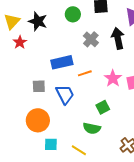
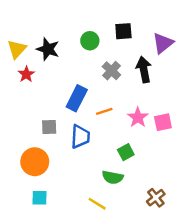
blue rectangle: (62, 62) -> (77, 98), turned -50
blue trapezoid: (65, 94) -> (80, 137), turned 30
orange circle: (38, 120) -> (35, 162), moved
cyan square: (51, 144) -> (40, 198), moved

